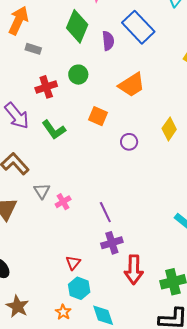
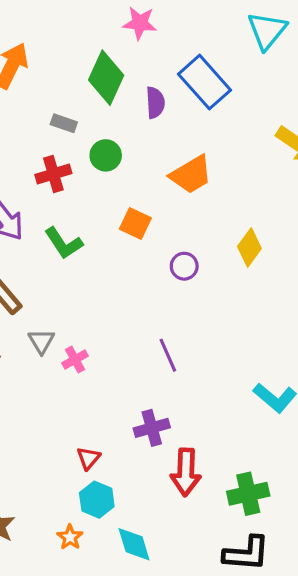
gray rectangle: (33, 49) -> (64, 123), moved
purple line: (105, 212) -> (168, 355), moved

